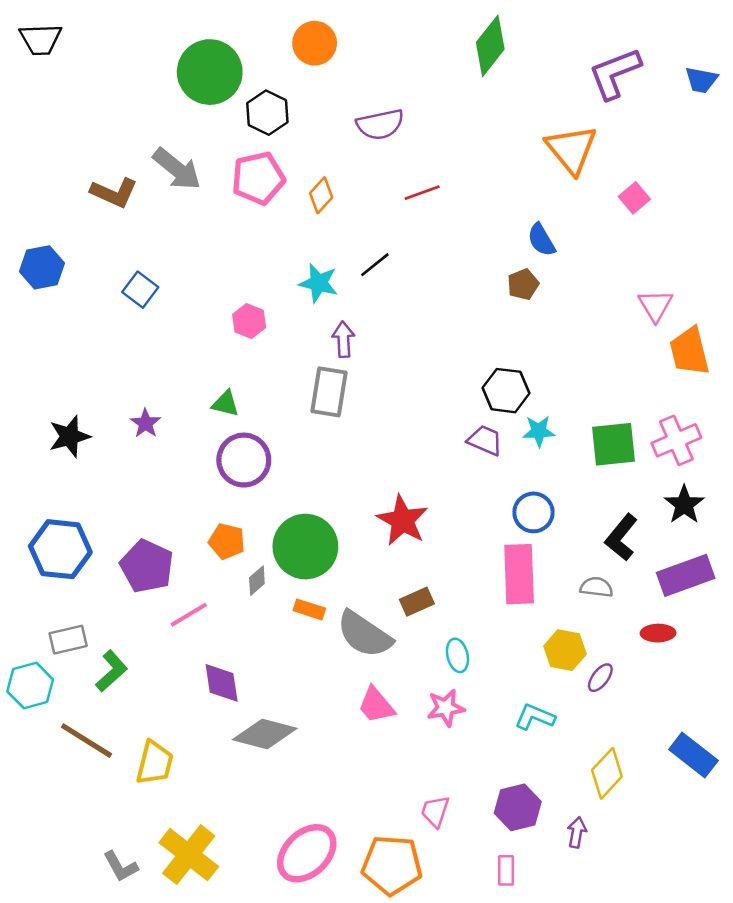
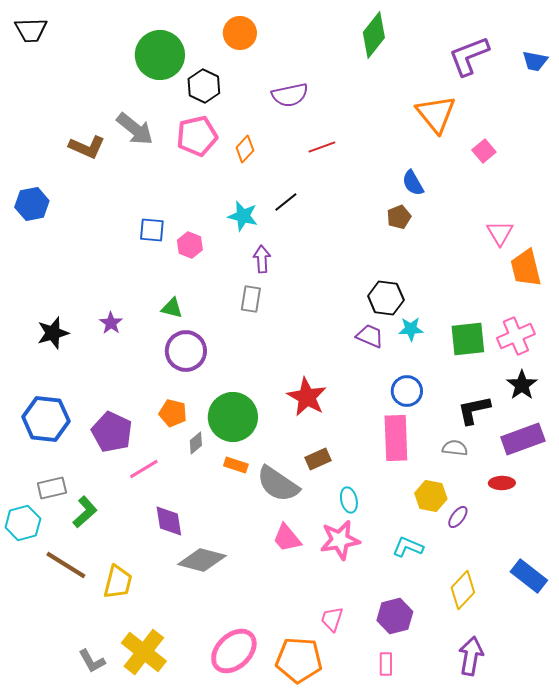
blue square: (140, 290) -> (152, 230), moved, turned -32
gray rectangle: (329, 392) -> (251, 299), size x0.7
black L-shape: (621, 537) -> (474, 410), turned 39
pink star: (446, 708) -> (340, 540), size x1.4
purple arrow: (577, 832) -> (471, 656), moved, size x1.6

